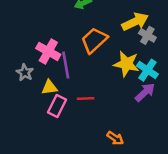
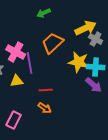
cyan cross: (147, 70) -> (96, 67), turned -30
purple arrow: (145, 92) -> (94, 85), turned 84
pink rectangle: (57, 106) -> (14, 120), moved
orange arrow: (115, 138) -> (45, 108), moved

